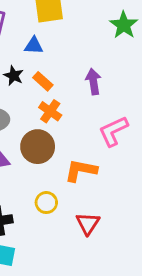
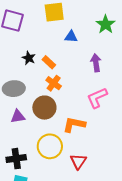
blue triangle: (34, 46) -> (71, 37), moved
purple arrow: (93, 82) -> (96, 63), moved
yellow circle: (46, 203) -> (50, 146), size x1.6

